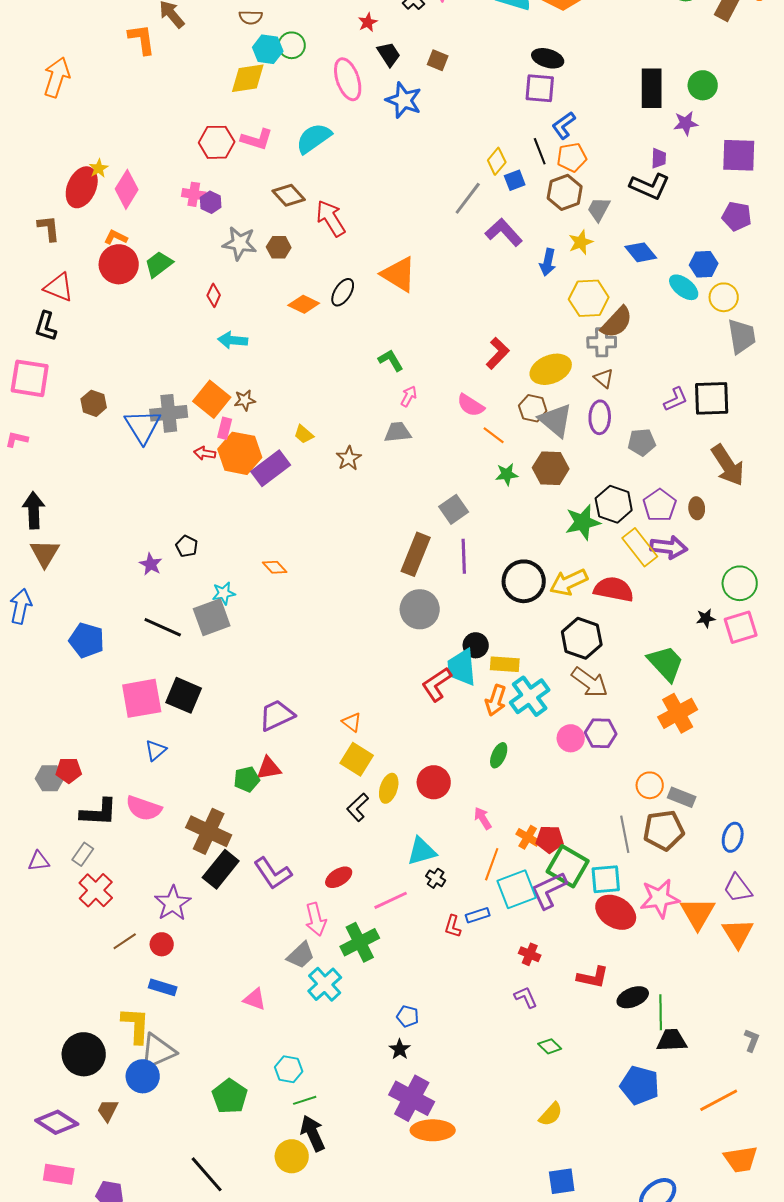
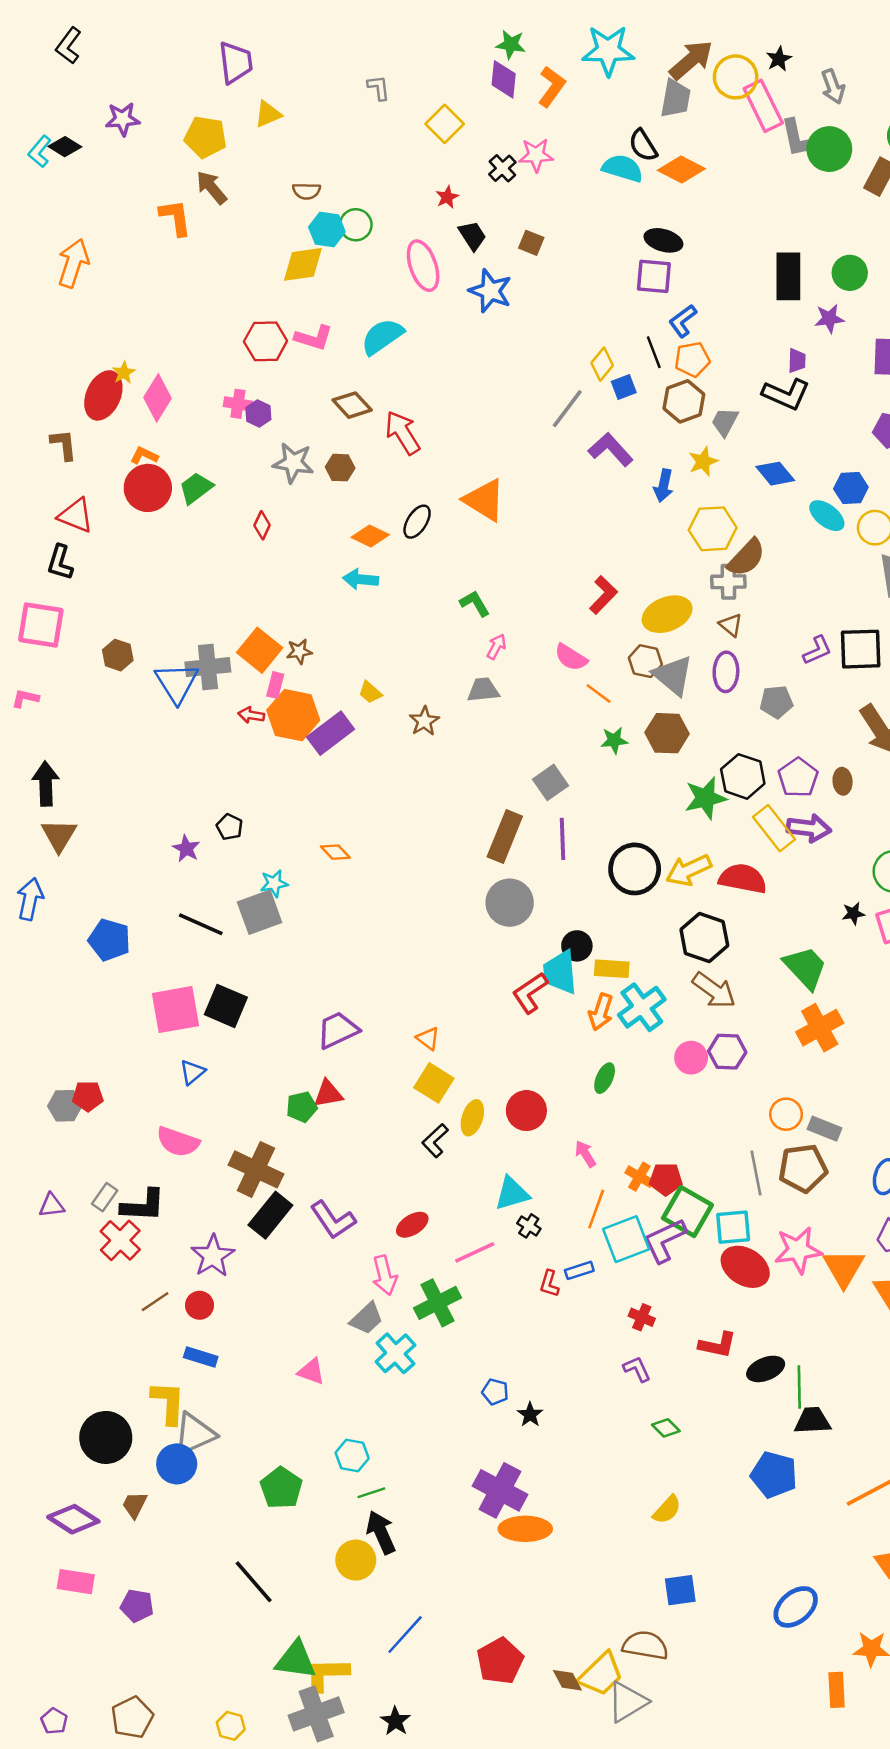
cyan arrow: (233, 340) -> (361, 579), moved
black L-shape: (99, 812) -> (143, 1206), moved
black star: (400, 1049) -> (530, 1415), moved

